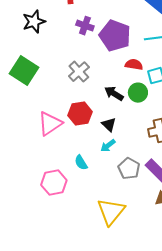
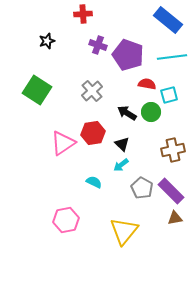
black star: (34, 22) -> (47, 41), size x0.7
cyan semicircle: (81, 163) -> (94, 182), turned 147
pink hexagon: (54, 183) -> (66, 220), moved

